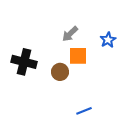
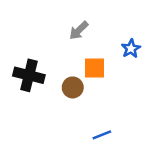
gray arrow: (70, 34) -> (79, 30), moved

